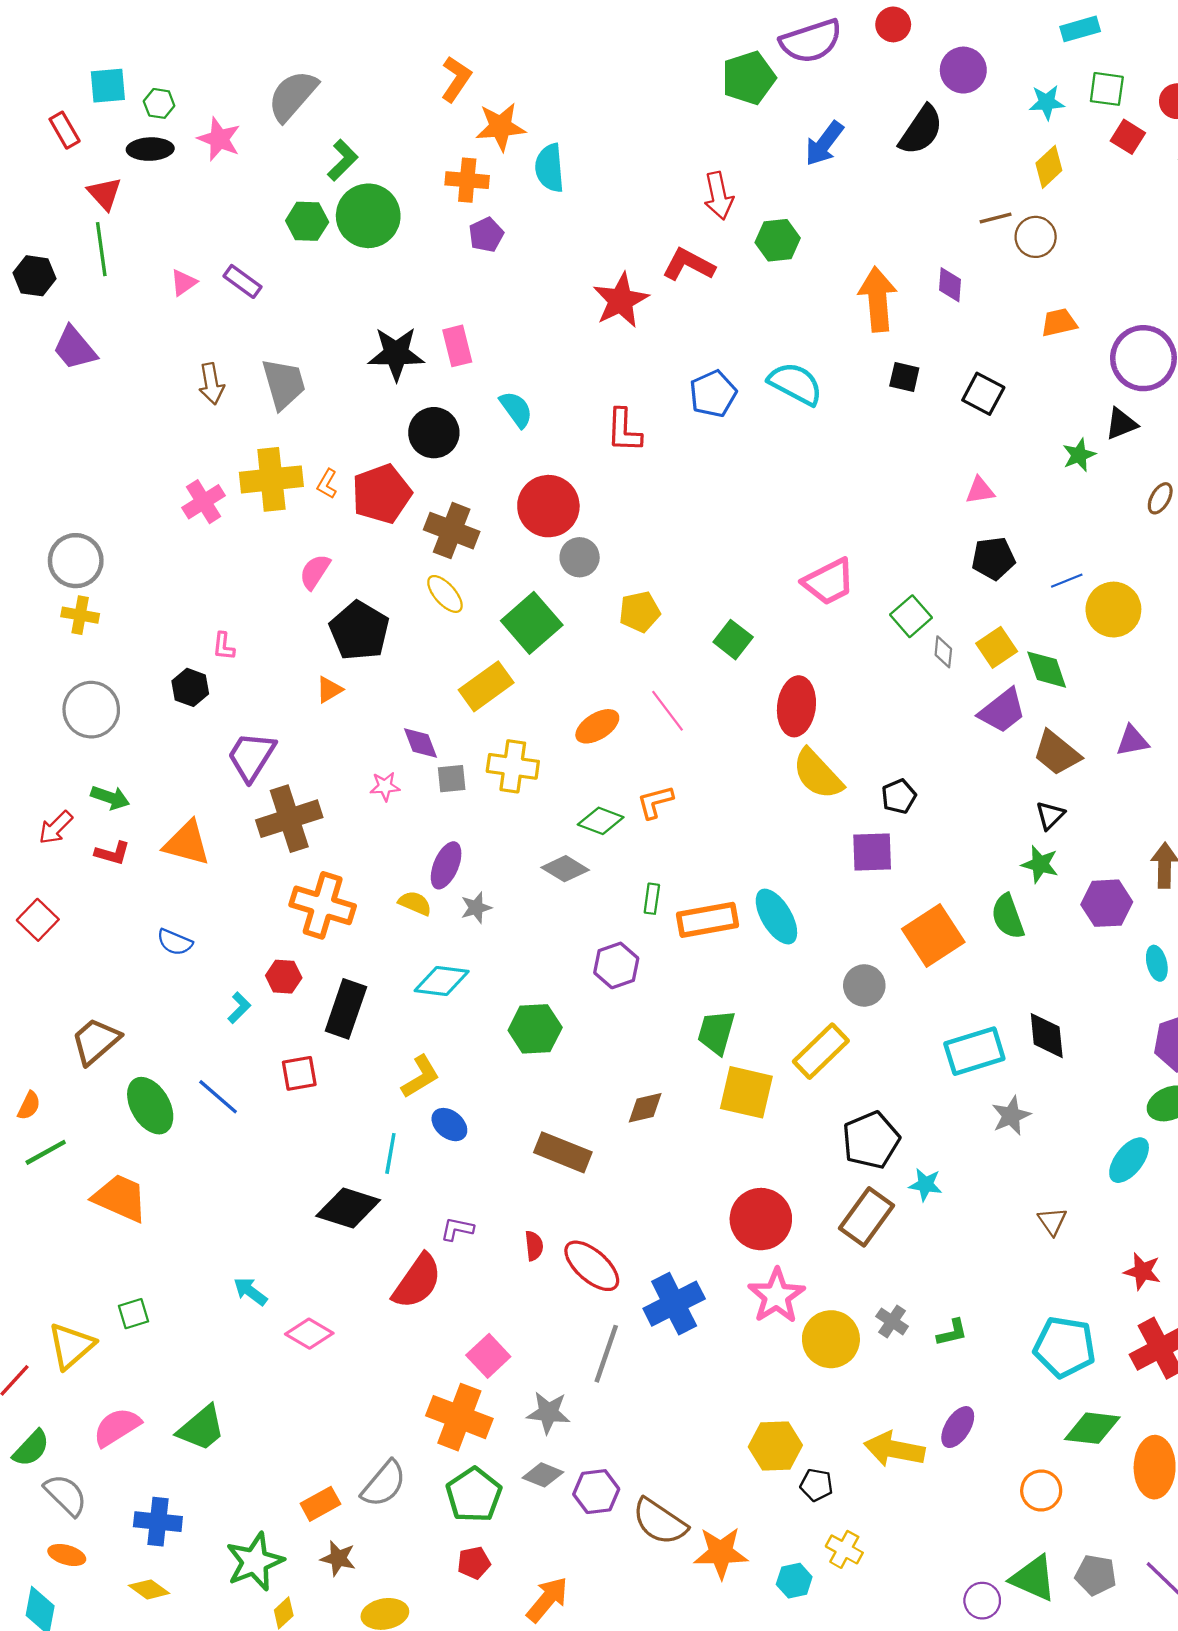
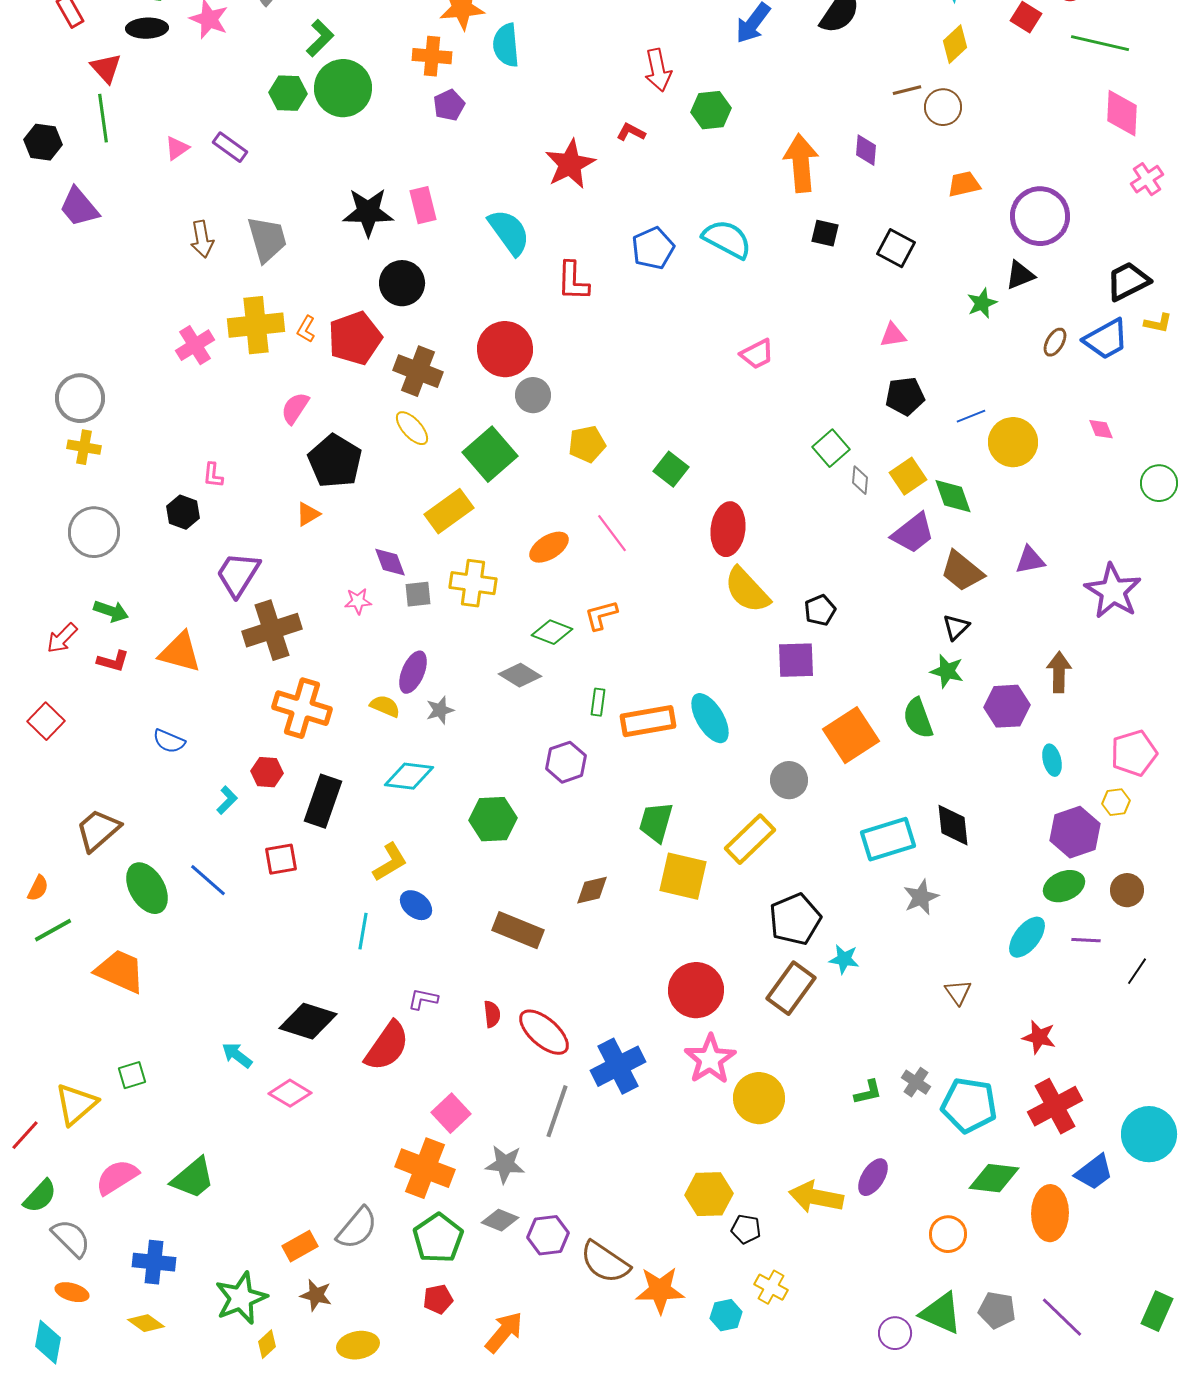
red L-shape: (689, 265) -> (631, 132), size x0.6
cyan semicircle: (516, 409) -> (509, 232), moved, size x1.4
pink trapezoid: (829, 582) -> (757, 354), moved, size x0.7
black diamond: (348, 1208) -> (308, 1021), moved
gray cross: (892, 1321) -> (916, 1082), moved

